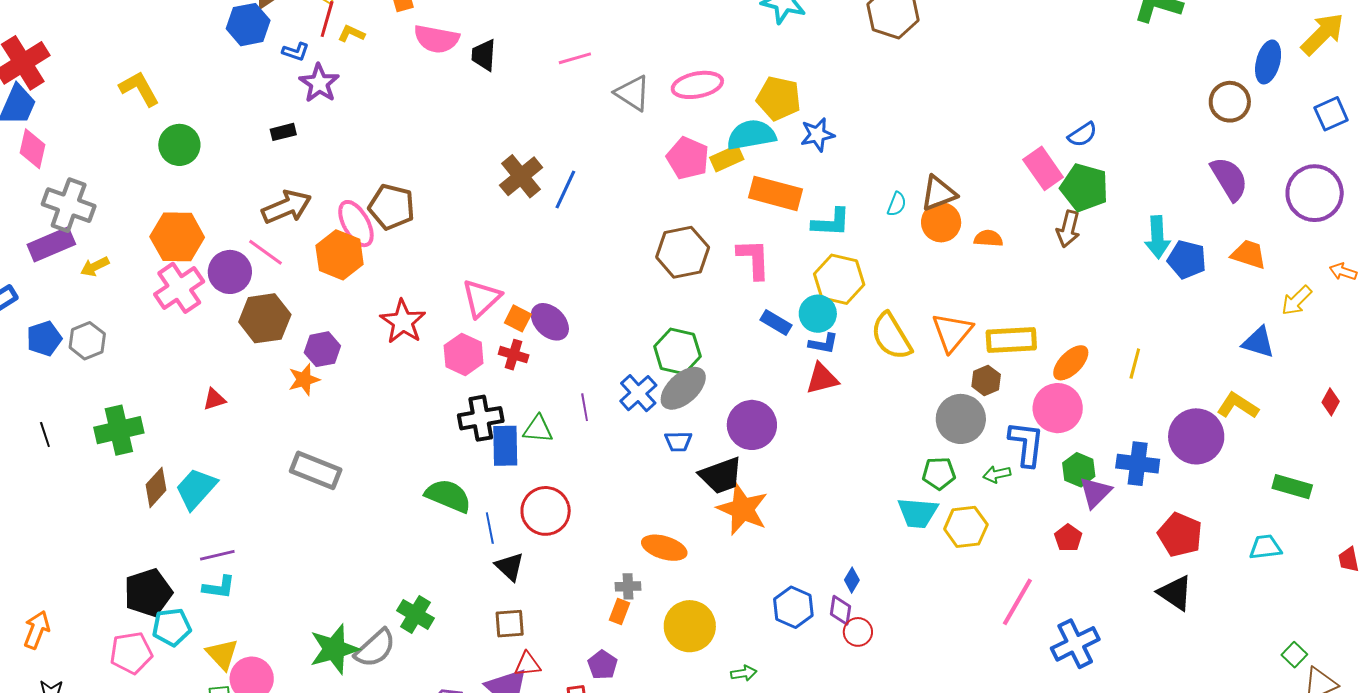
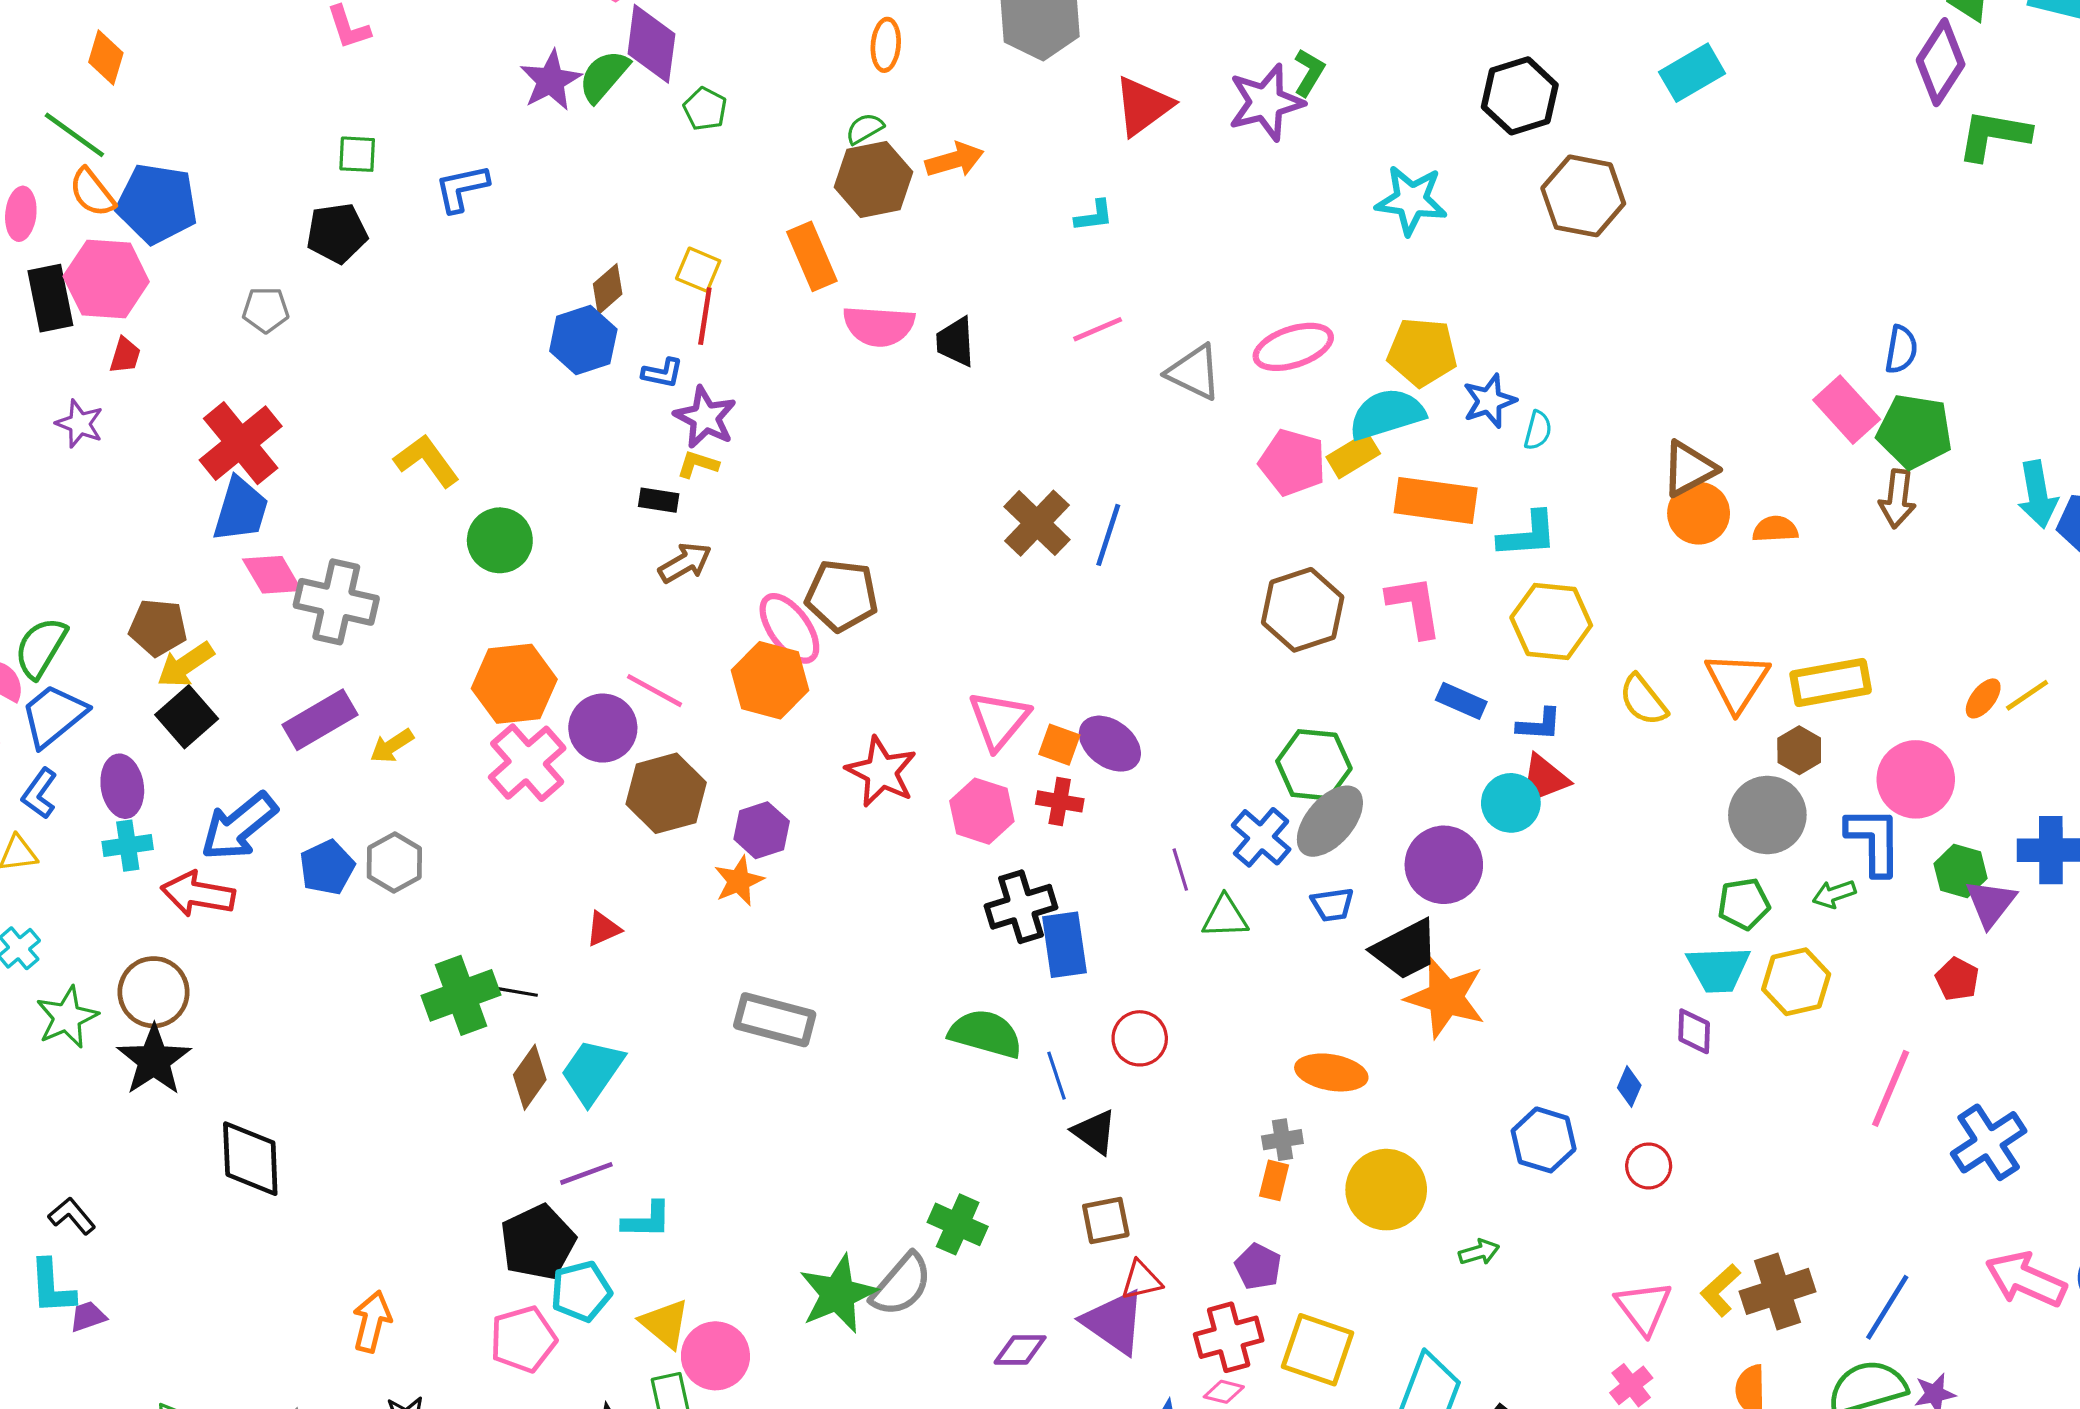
yellow L-shape: (351, 34) -> (698, 464), moved
black rectangle: (283, 132) -> (659, 500), turned 30
blue semicircle: (1082, 135) -> (1901, 349), turned -40
pink diamond: (32, 149) -> (272, 575), turned -36
cyan semicircle: (897, 204) -> (1538, 430), moved
gray cross: (69, 205) -> (336, 602), moved
brown arrow: (287, 207) -> (685, 563), moved, size x0.7
cyan circle: (818, 314) -> (1511, 803), moved
yellow semicircle: (891, 336) -> (1643, 700), size x0.7
orange ellipse: (1071, 363) -> (1983, 698), moved, size x0.7
yellow line: (1135, 364) -> (2027, 695), turned 48
green triangle: (538, 429) -> (1225, 917), moved
black line: (45, 435) -> (517, 992), moved, turned -55
red circle: (546, 511) -> (1140, 1038), size x0.7
purple line: (217, 555) -> (586, 1173), moved
purple diamond: (840, 610) -> (1694, 1031), moved

